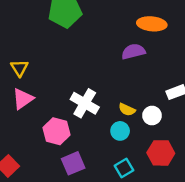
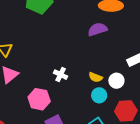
white cross: (85, 103) -> (61, 75), size x0.6
cyan circle: (120, 131) -> (99, 95), moved

